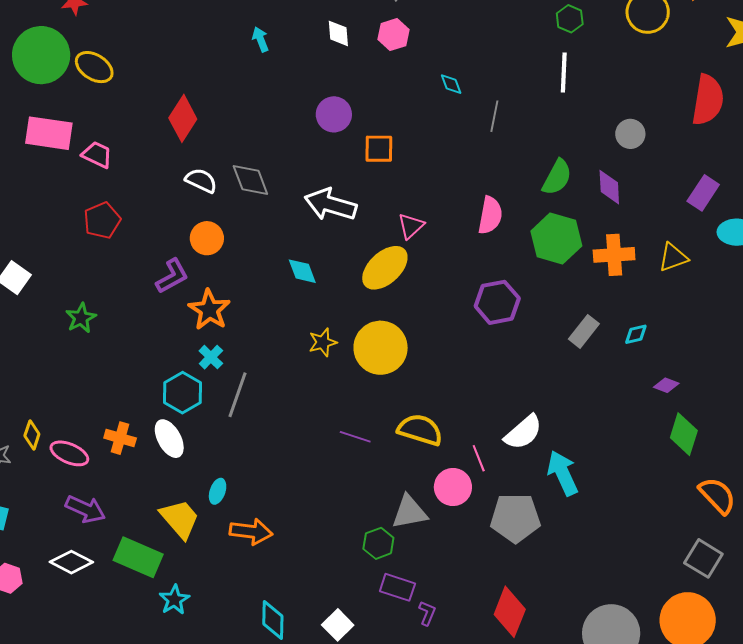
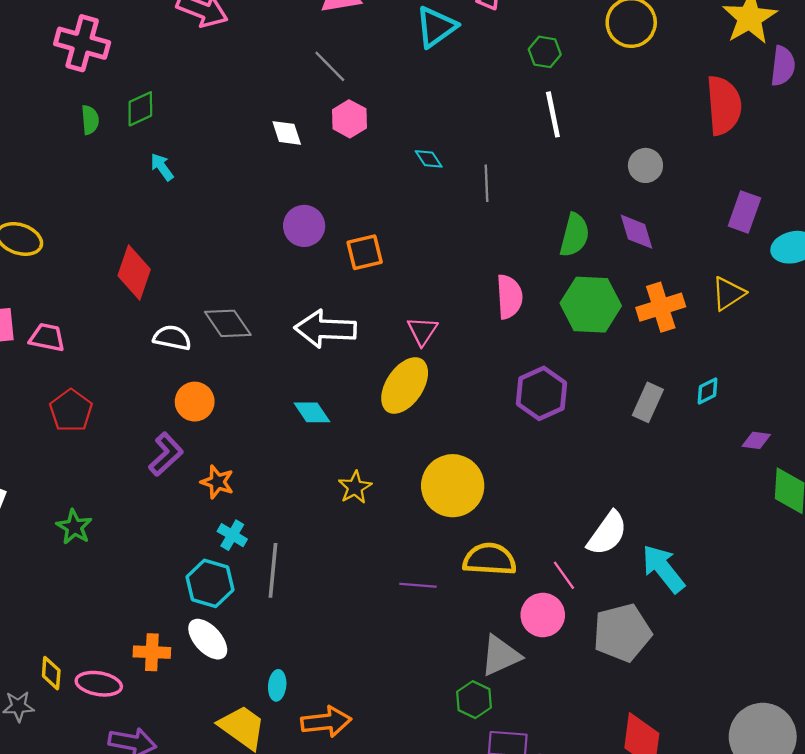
cyan arrow: (260, 39) -> (162, 167), moved
orange star: (209, 310) -> (217, 482), size x0.7
yellow circle: (381, 348) -> (453, 486), moved

